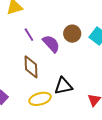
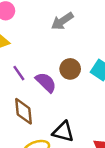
black triangle: (63, 86) -> (63, 132), turned 30

